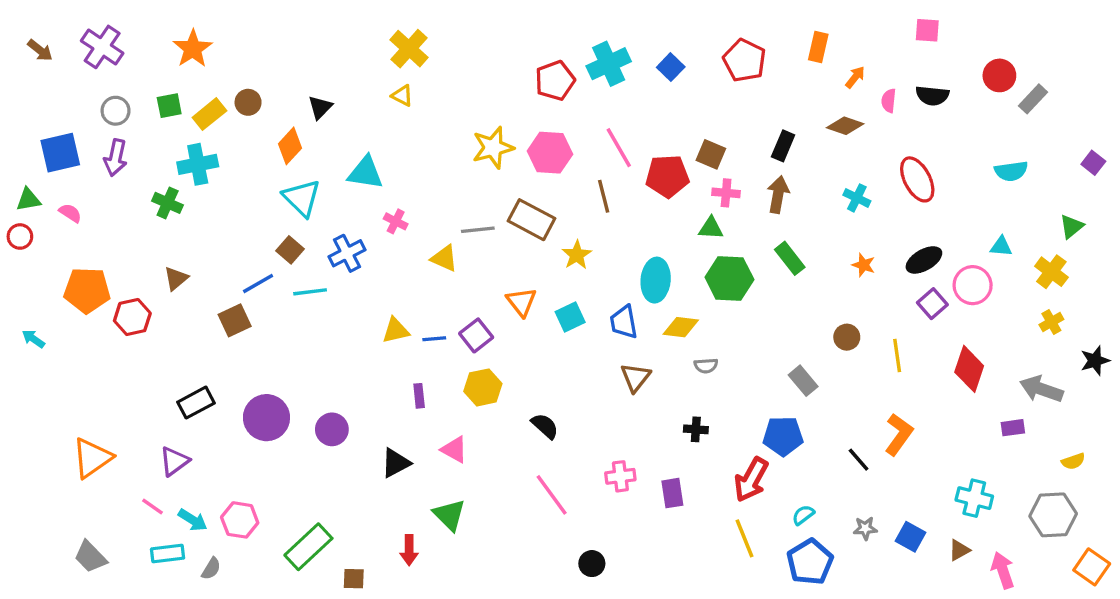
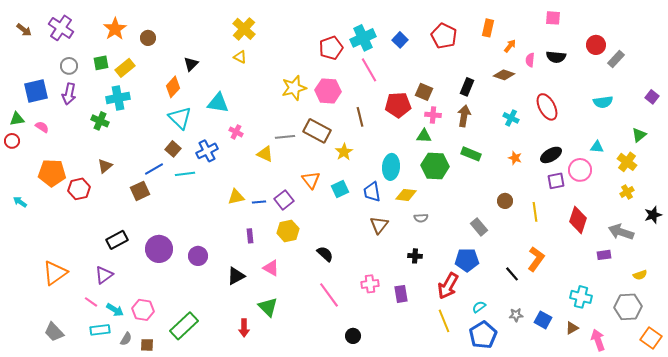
brown circle: (248, 102) -> (148, 38), moved
pink line: (619, 148) -> (369, 70), moved
green rectangle: (790, 258) -> (471, 154), turned -30
purple square: (932, 304) -> (556, 181), turned 30
brown square: (354, 579) -> (147, 345), moved

